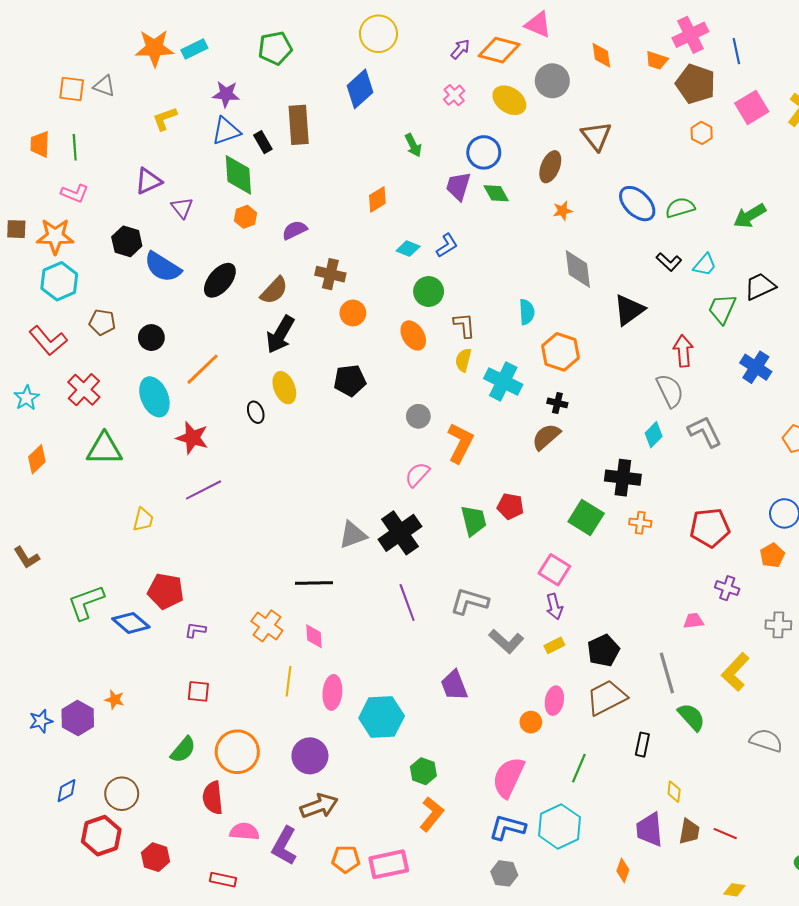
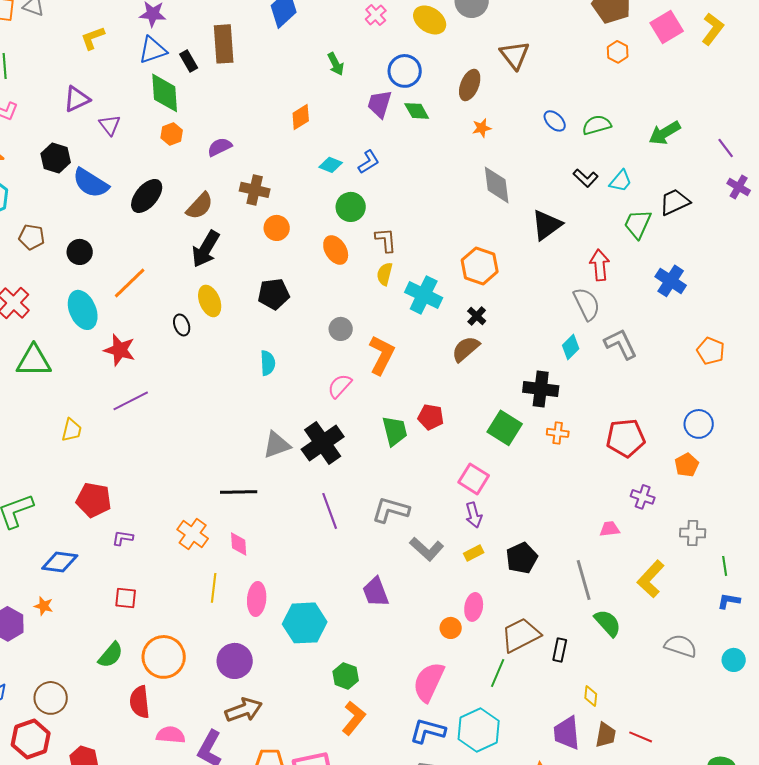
blue ellipse: (637, 204) -> (555, 121), size x0.6
cyan semicircle: (527, 312) -> (268, 363), moved
black cross: (557, 403) -> (477, 316), turned 30
blue diamond: (131, 623) -> (60, 562), moved, turned -33
brown trapezoid: (607, 698) -> (521, 635), moved

